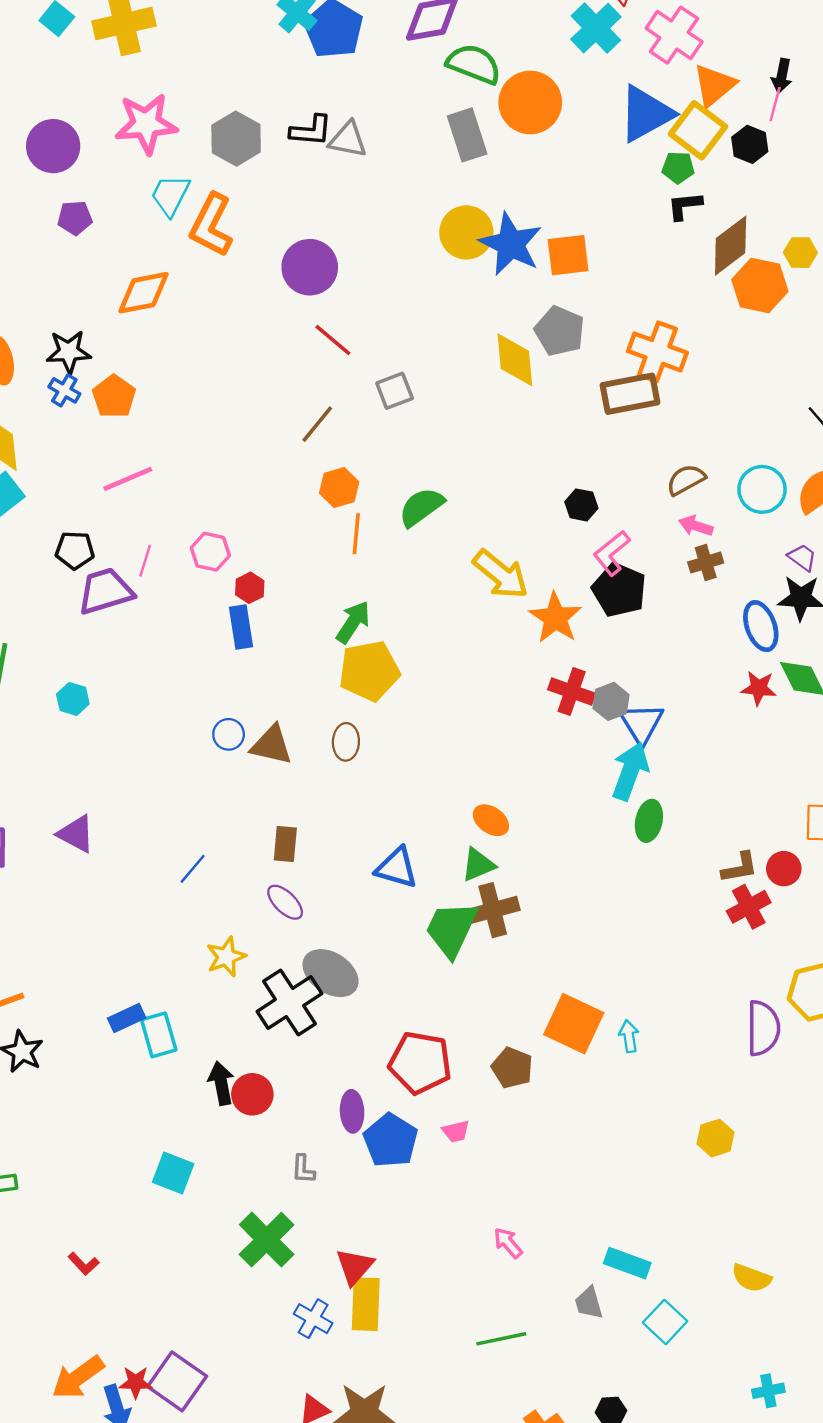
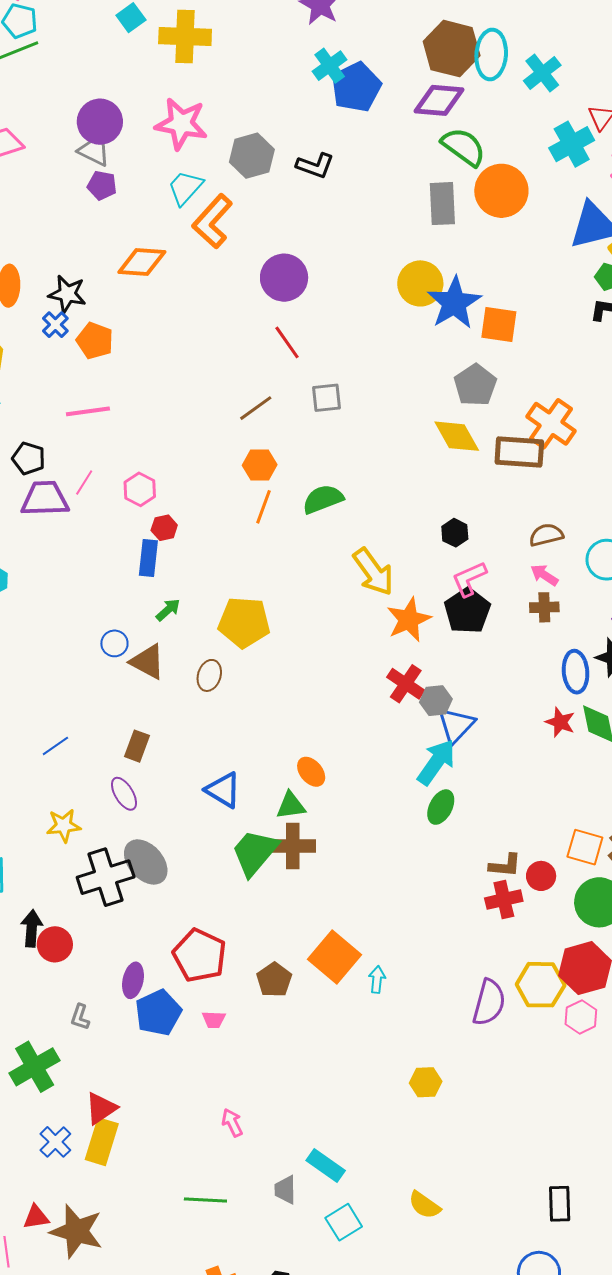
gray triangle: (348, 140) -> (94, 150), moved
yellow diamond: (515, 360) -> (457, 436), moved, turned -39
orange pentagon: (114, 396) -> (95, 341), turned -30
green arrow: (353, 622) -> (168, 610), moved, size x0.7

